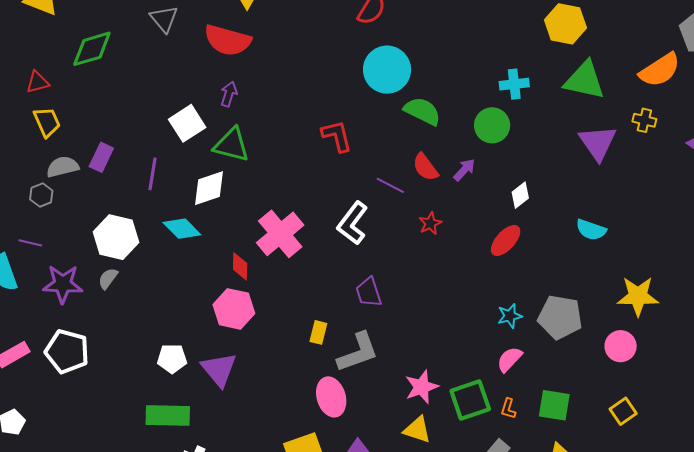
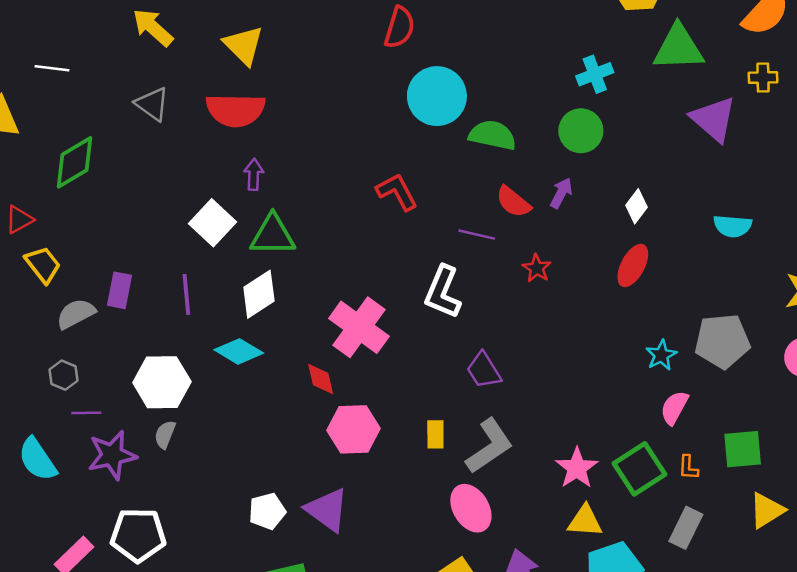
gray hexagon: (41, 195) -> (63, 375), moved
purple line: (30, 243) -> (86, 413), moved
pink hexagon: (234, 309) -> (354, 429), moved

